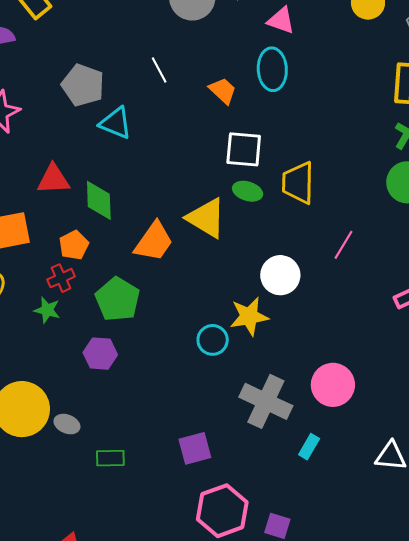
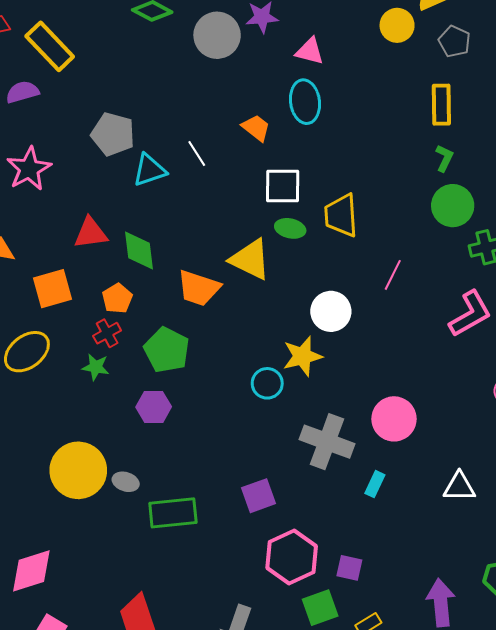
white line: (159, 70) -> (197, 153), moved
cyan triangle: (116, 123) -> (150, 170), turned -36
orange trapezoid: (154, 242) -> (199, 288), turned 78
green rectangle: (110, 458) -> (173, 513), size x1.6

